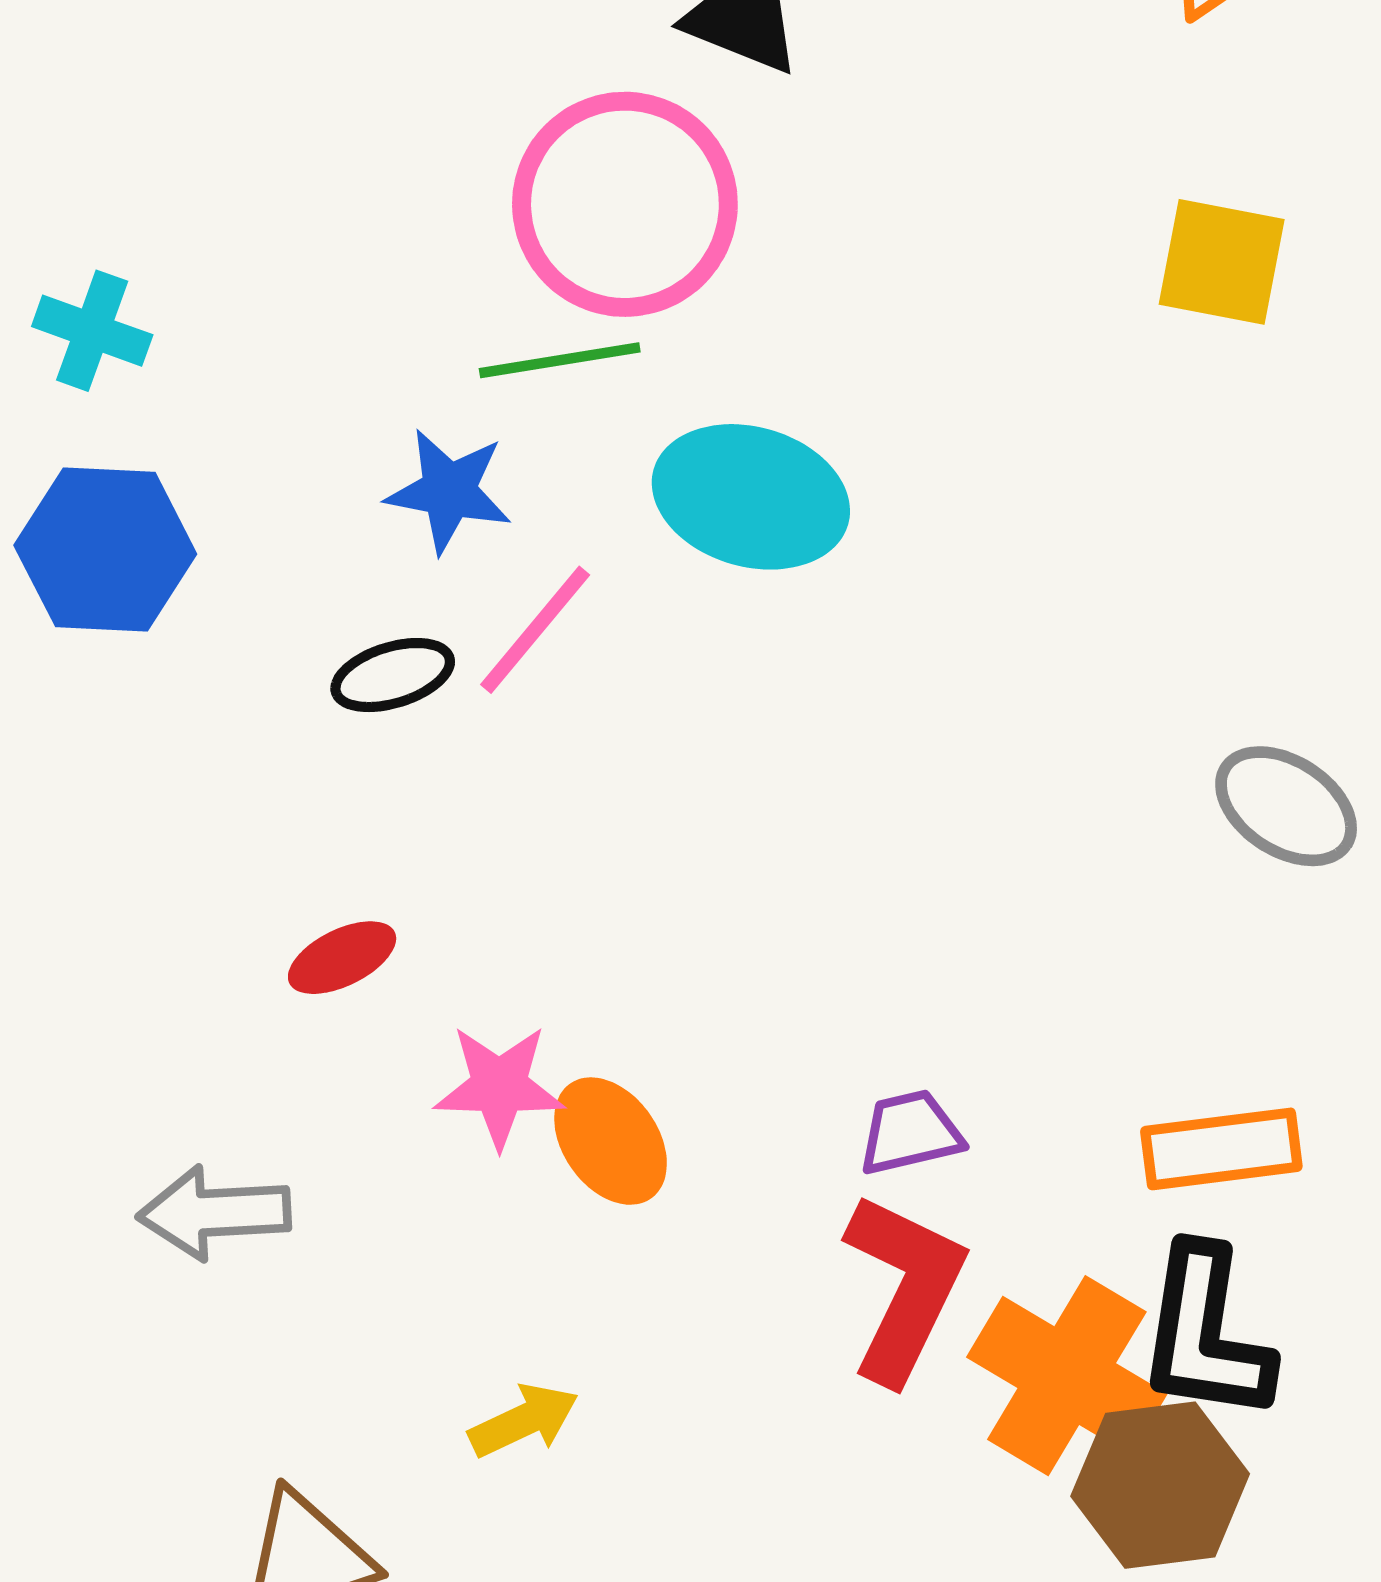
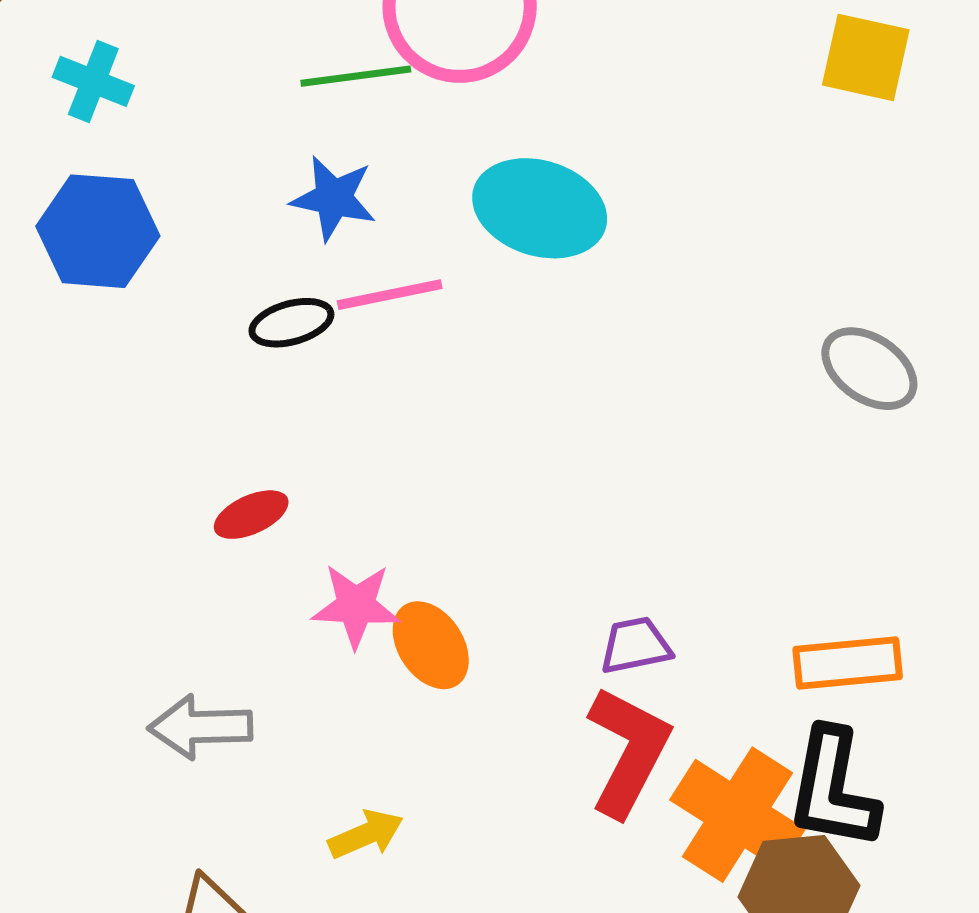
green line: (560, 360) -> (356, 76), moved
pink line: (535, 630) -> (390, 295), turned 37
gray ellipse: (1286, 806) -> (869, 369), moved
gray arrow: (214, 1213) -> (200, 727), moved

